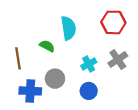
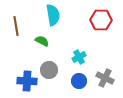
cyan semicircle: (68, 28) -> (53, 15), moved
brown line: (18, 58) -> (16, 26), moved
gray cross: (118, 59) -> (105, 78), moved, turned -30

